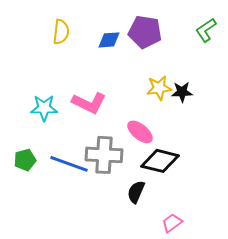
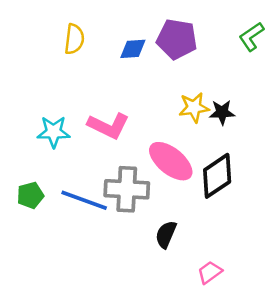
pink ellipse: (140, 132) -> (171, 161), size x1.4
black diamond: (160, 161) -> (217, 176), moved, turned -48

